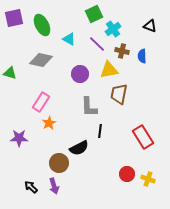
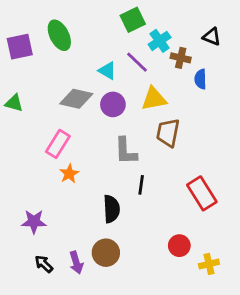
purple square: (14, 18) -> (20, 47), moved
cyan triangle: (69, 39) -> (107, 71), moved
brown cross: (122, 51) -> (181, 58), moved
gray diamond: (41, 60) -> (76, 99), moved
purple star: (19, 138) -> (34, 222), moved
black semicircle: (79, 148) -> (112, 209), turned -66
brown circle: (59, 163) -> (106, 253), moved
yellow cross: (148, 179) -> (209, 264), moved, turned -32

